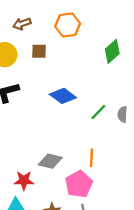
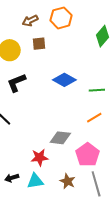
brown arrow: (22, 24) -> (30, 21), moved
green line: (98, 112) -> (97, 90), turned 49
orange line: (91, 158) -> (94, 118), moved, turned 63

